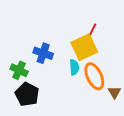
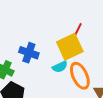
cyan semicircle: (74, 67) -> (60, 67), turned 70

